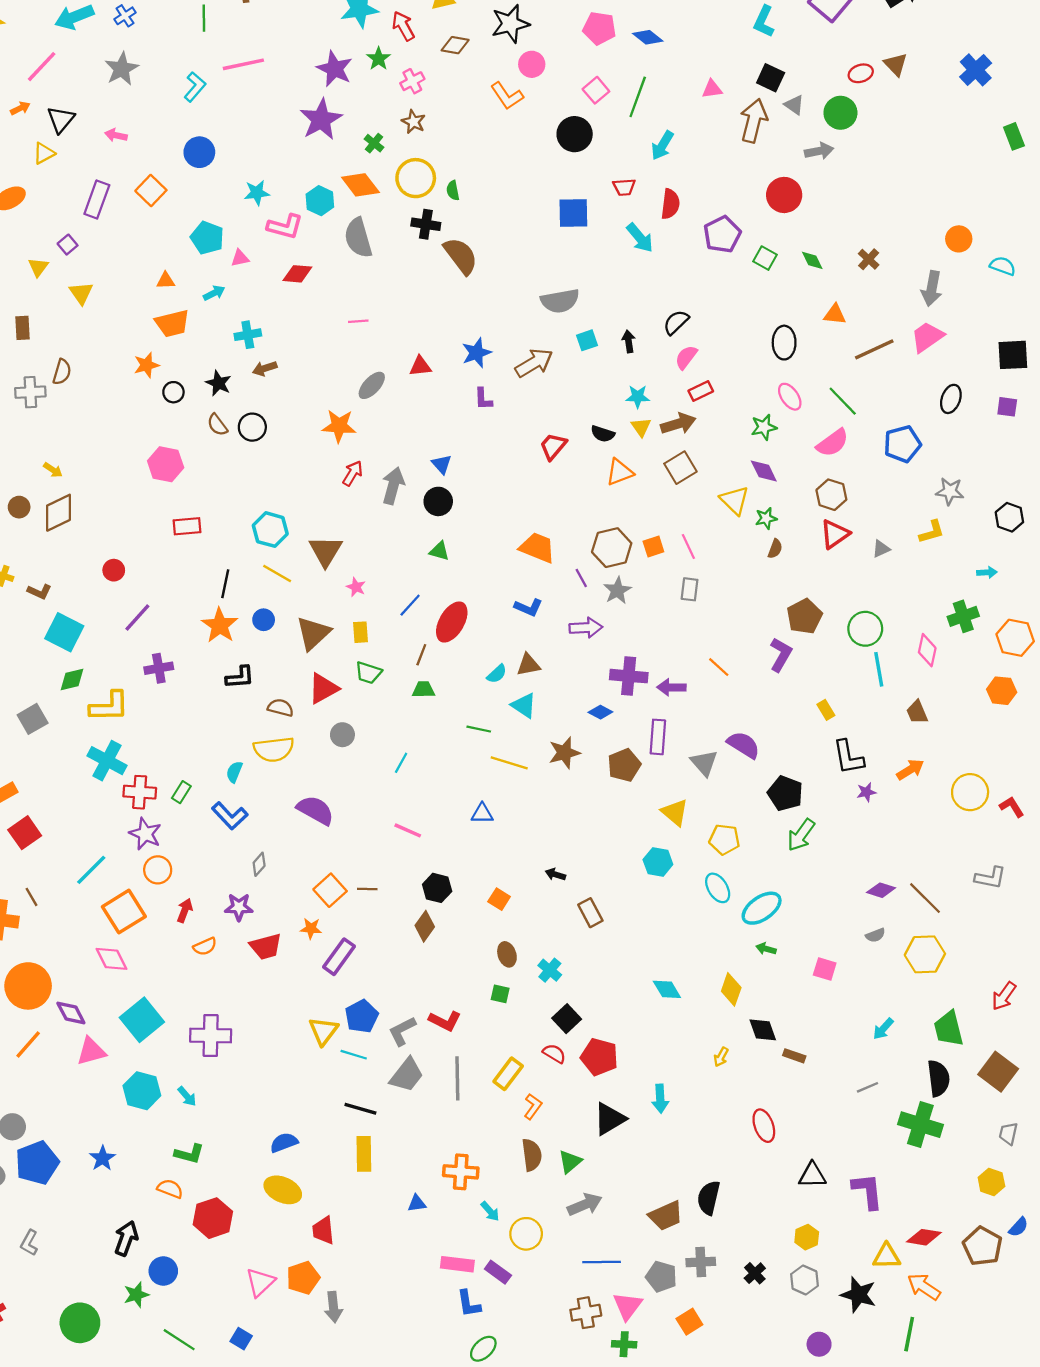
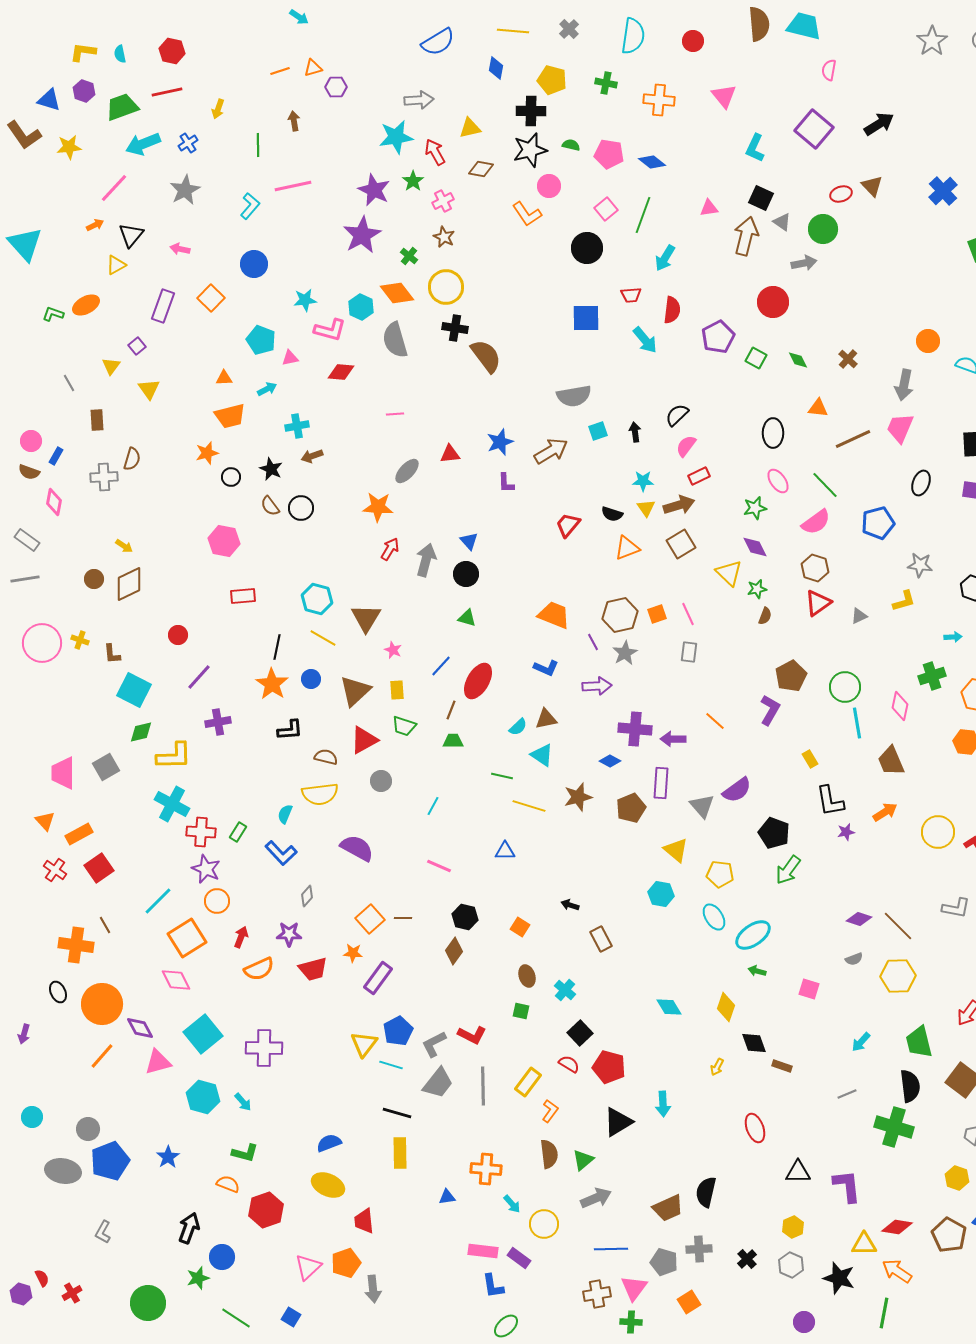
green semicircle: (453, 190) -> (571, 145), moved, turned 114
pink trapezoid: (927, 337) -> (900, 428), turned -32
brown L-shape: (39, 592) -> (112, 654), turned 60
brown trapezoid: (917, 712) -> (891, 761), size x1.4
purple semicircle: (744, 745) -> (737, 790), turned 112
orange semicircle: (205, 946) -> (259, 969), size x1.4

